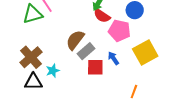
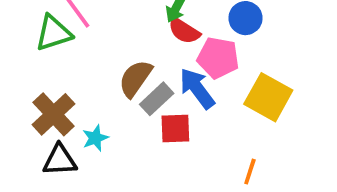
yellow square: (145, 53) -> (268, 97), turned -30
blue arrow: (113, 58) -> (197, 88), moved, size x1.6

